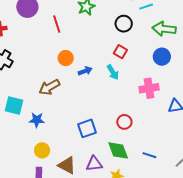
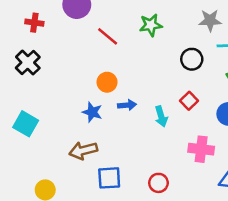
red line: (57, 24) -> (108, 36), turned -48
red square: (120, 52) -> (189, 101), moved
brown arrow: (49, 87) -> (83, 150), moved
blue star: (37, 120) -> (92, 112), moved

